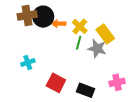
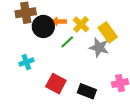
black circle: (43, 17) -> (43, 26), moved
green line: (79, 43) -> (67, 42), moved, turned 32

